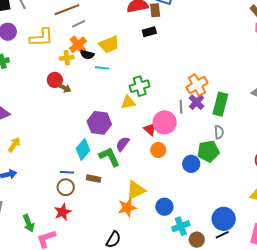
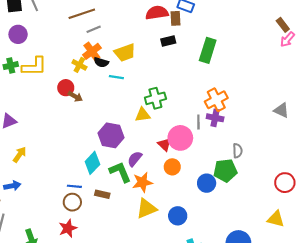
yellow L-shape: (41, 38) -> (34, 66), moved
yellow cross: (67, 58) -> (79, 65), turned 32
purple cross: (196, 102) -> (215, 118), turned -35
green rectangle: (220, 104) -> (208, 50), moved
blue circle: (164, 207) -> (178, 216), moved
orange star: (127, 208) -> (142, 182), moved

